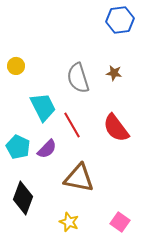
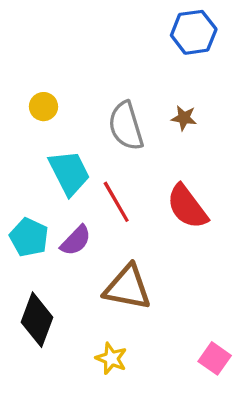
yellow circle: (16, 66) -> (43, 107), moved
pink square: (120, 222) -> (215, 358), moved

